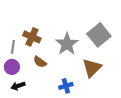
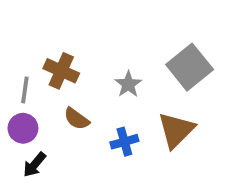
gray star: (67, 44) -> (128, 84), size x0.6
black arrow: (18, 86) -> (34, 165), turned -32
blue cross: (66, 86) -> (124, 142), moved

